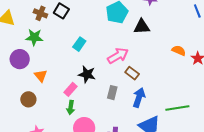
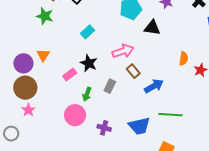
orange semicircle: (179, 50) -> (184, 59), turned 64
purple circle: (20, 59) -> (23, 63), moved
blue arrow: (139, 97) -> (154, 86), moved, turned 30
brown circle: (28, 99) -> (25, 88), moved, size x1.5
green arrow: (71, 107) -> (87, 94), moved

